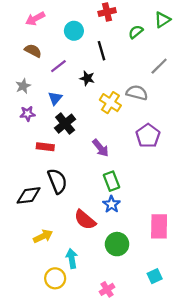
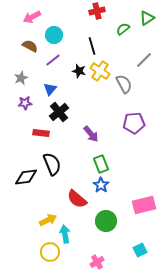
cyan circle: (74, 31) -> (54, 35), moved
gray semicircle: (137, 93) -> (124, 84), turned 48
yellow cross: (110, 103) -> (100, 71), moved
purple pentagon: (148, 136) -> (134, 123), turned 30
pink rectangle: (159, 226) -> (144, 205), turned 75
yellow arrow: (43, 236) -> (48, 220), moved

